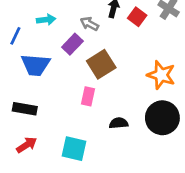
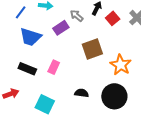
brown square: (101, 64) -> (92, 49), moved
pink rectangle: (88, 96) -> (54, 67), moved
black rectangle: (25, 109) -> (27, 69), moved

